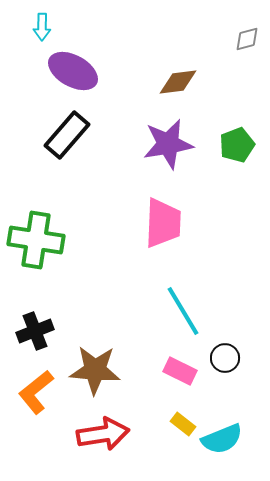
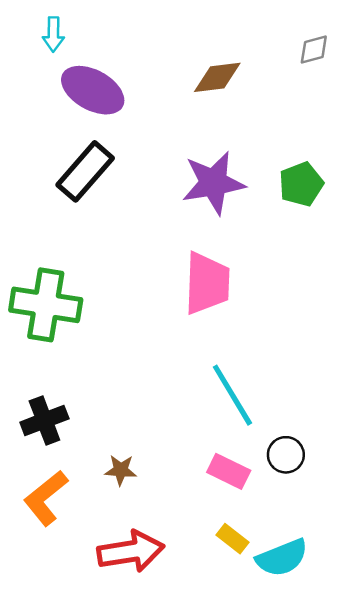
brown diamond: (178, 82) -> (217, 77), moved
brown star: (95, 370) -> (121, 470), size x0.5

